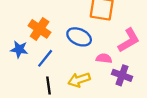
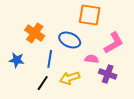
blue star: (19, 49) -> (17, 60), moved
blue line: (45, 58) -> (50, 59), moved, turned -30
black line: (49, 85) -> (43, 83), turned 42

